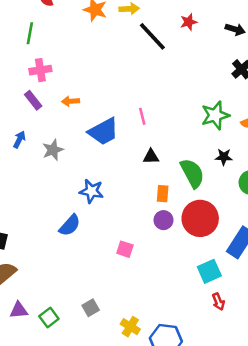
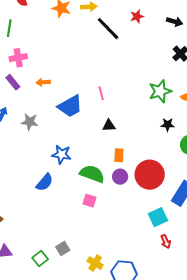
gray star: (53, 150) -> (30, 122), turned 30
green semicircle: (192, 173) -> (92, 174), moved, turned -40
green square: (49, 317) -> (40, 259), moved

